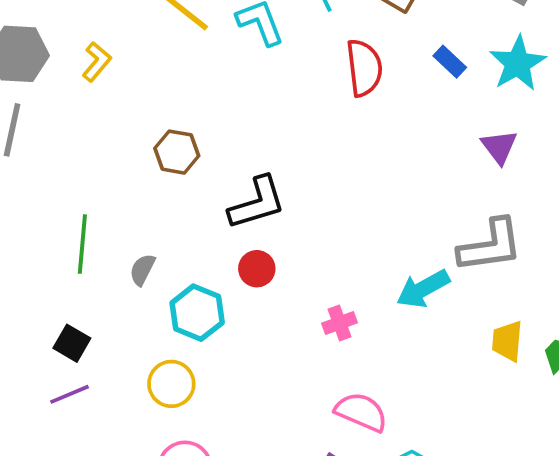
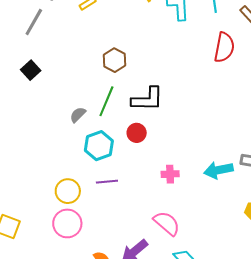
green line: (82, 244) -> (106, 101), moved
black square: (72, 343) -> (31, 70), moved
yellow circle: (171, 384) -> (68, 191), moved
purple line: (69, 394) -> (107, 182), moved

